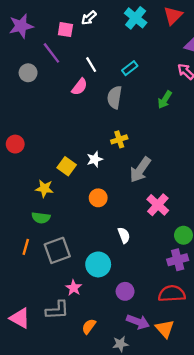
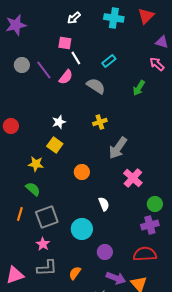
cyan cross: (136, 18) -> (114, 18), turned -30
pink square: (65, 30) -> (65, 43), moved
purple line: (51, 53) -> (44, 70), moved
gray semicircle: (115, 97) -> (96, 86), turned 114
white star: (95, 159) -> (59, 122), moved
green semicircle: (41, 218) -> (33, 189), turned -147
pink star: (74, 288) -> (43, 244), moved
pink triangle: (20, 318) -> (15, 275), turned -48
orange semicircle: (89, 326) -> (75, 273), moved

